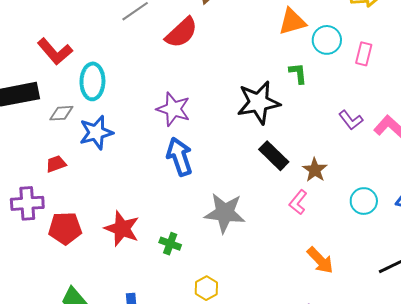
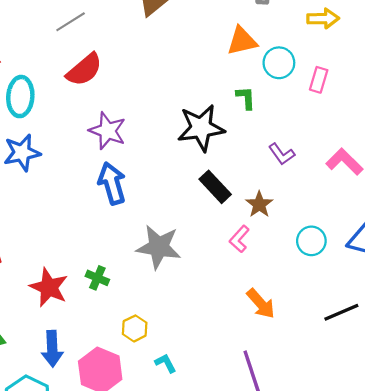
red semicircle: (181, 33) -> (84, 70), moved
purple L-shape: (351, 120) -> (282, 154), moved
red star: (122, 229) -> (49, 287), moved

